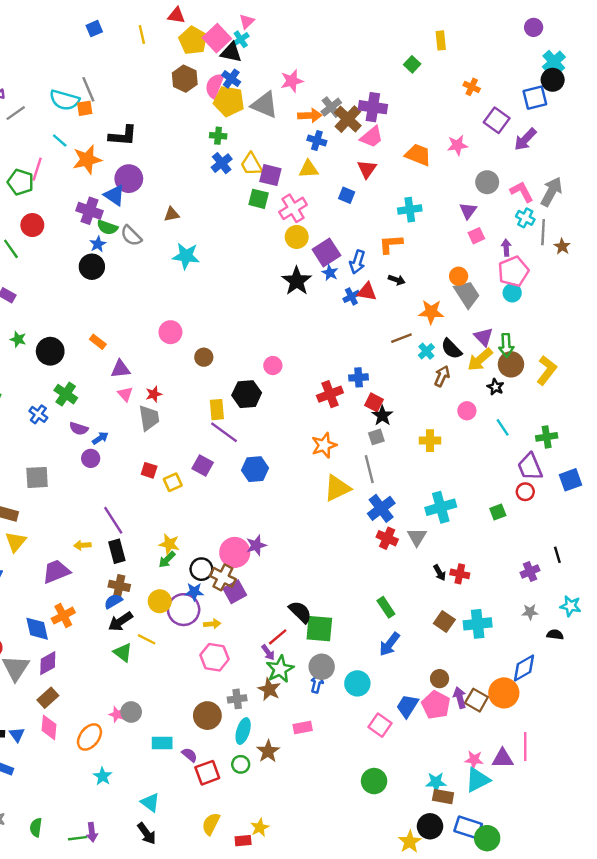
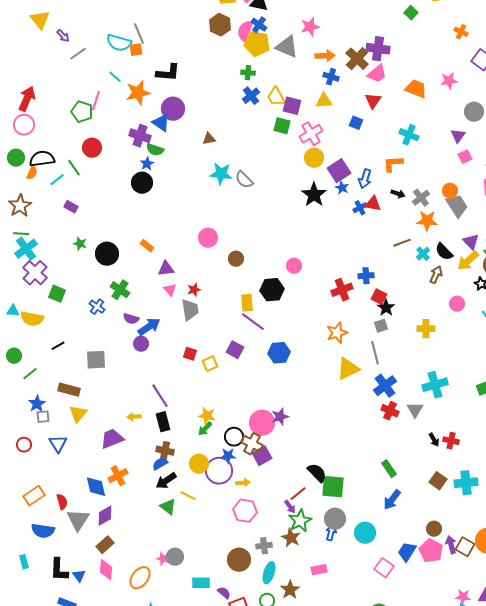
gray cross: (331, 107) -> (421, 198), moved
cyan cross: (410, 210) -> (409, 135), turned 30
gray semicircle: (131, 236) -> (244, 180), moved
blue arrow: (100, 438) -> (149, 327), size x1.6

